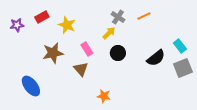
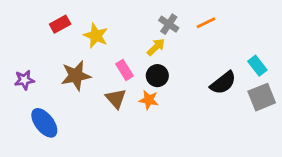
purple star: (17, 25) -> (24, 80), moved
black circle: (118, 53) -> (157, 76), moved
orange star: (104, 96) -> (149, 100), moved

